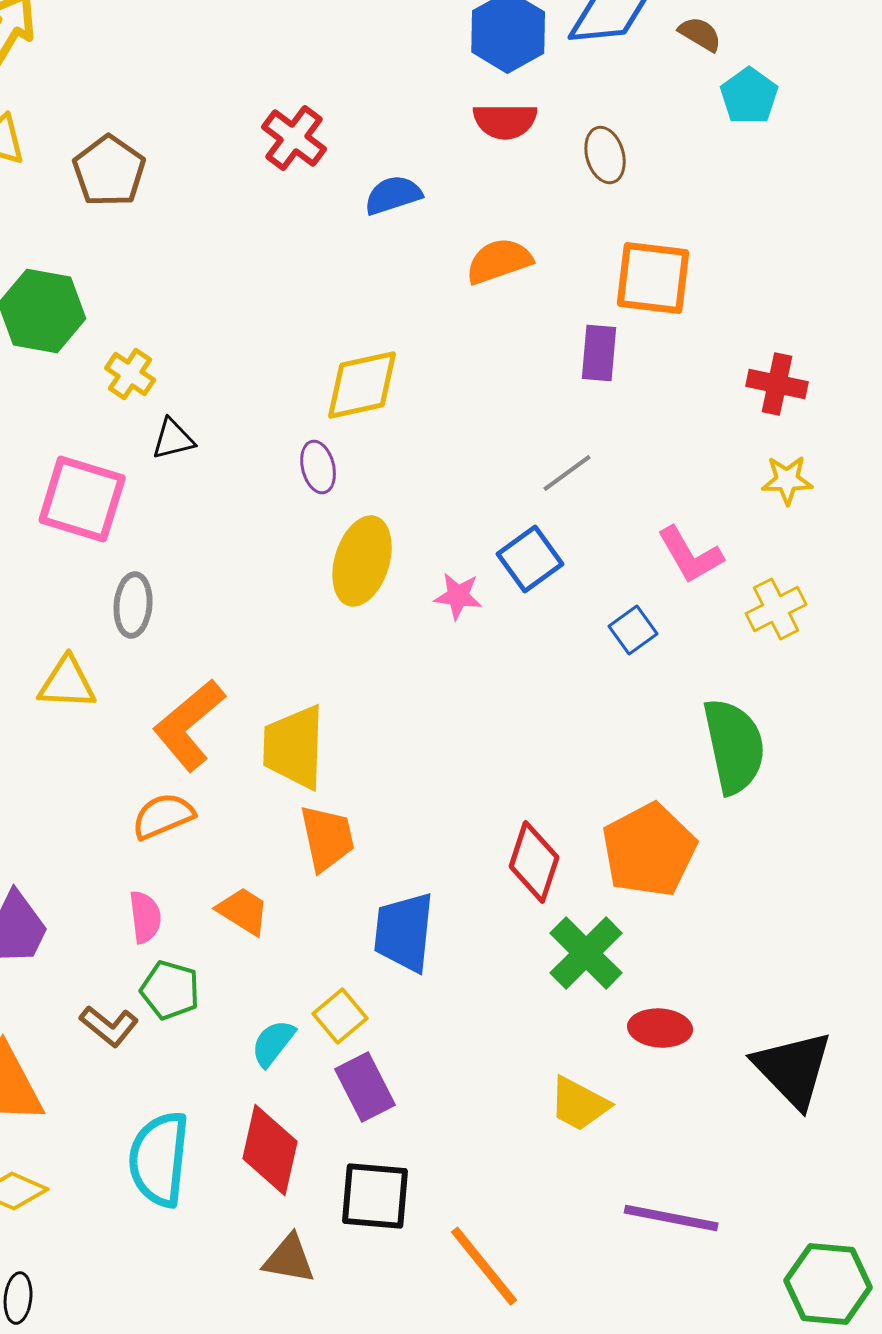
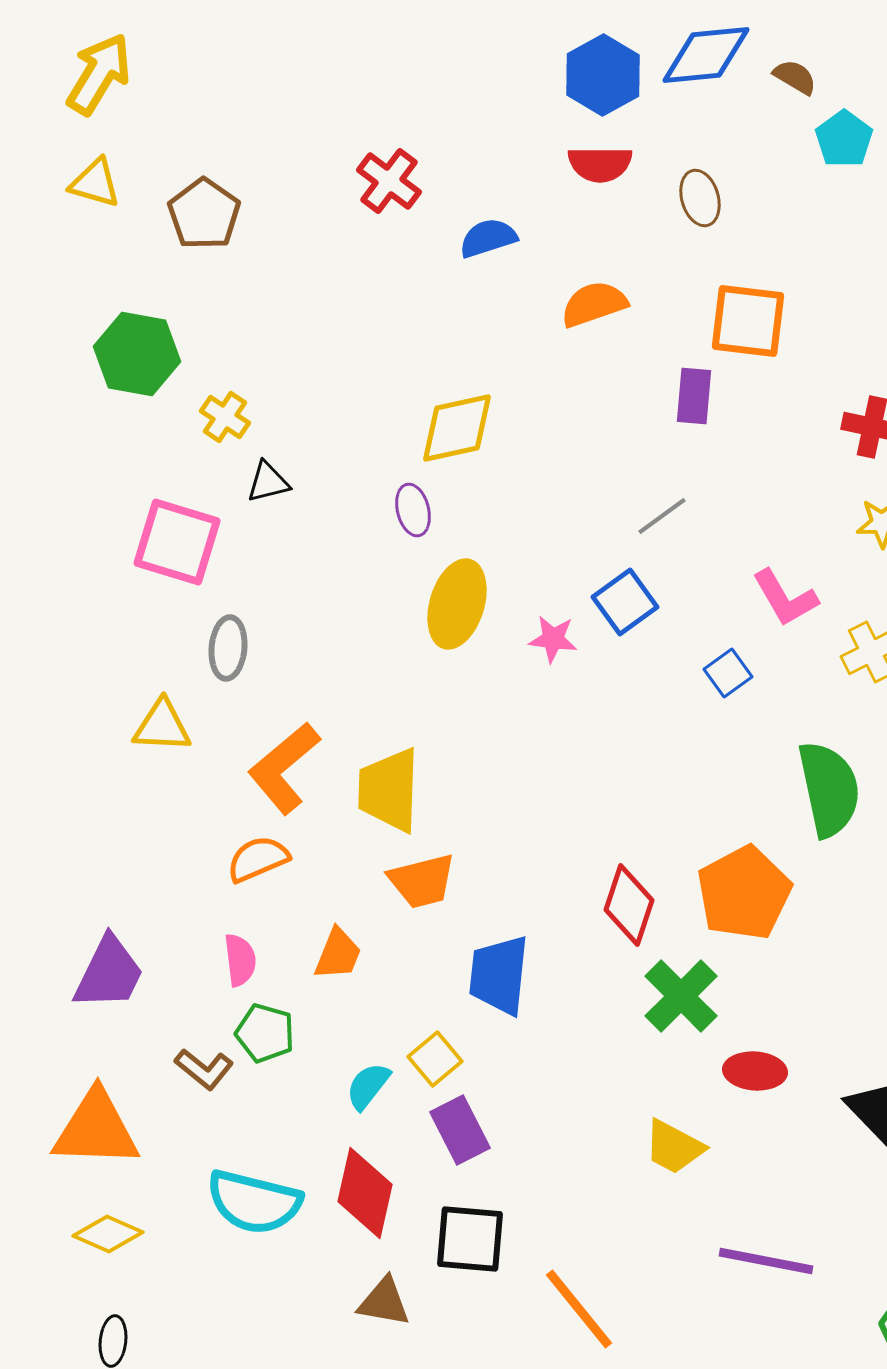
orange trapezoid: (327, 838) -> (422, 881), turned 88
orange trapezoid: (243, 911) -> (338, 954), turned 80
cyan semicircle: (159, 1159) -> (254, 1202), turned -82

